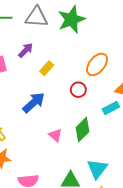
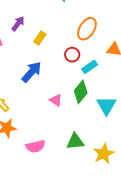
cyan rectangle: (111, 108) -> (90, 67), moved
cyan triangle: (97, 169) -> (106, 106), moved

